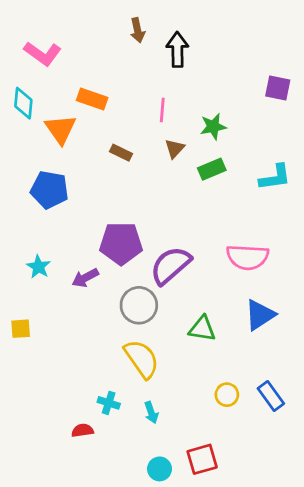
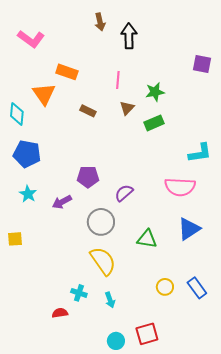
cyan diamond: (23, 103) -> (17, 114), moved
cyan L-shape: (275, 177) -> (200, 153), moved
blue pentagon: (50, 190) -> (27, 154), moved
purple pentagon: (121, 243) -> (88, 177), size x0.7
purple semicircle: (171, 265) -> (124, 193), size x0.6

